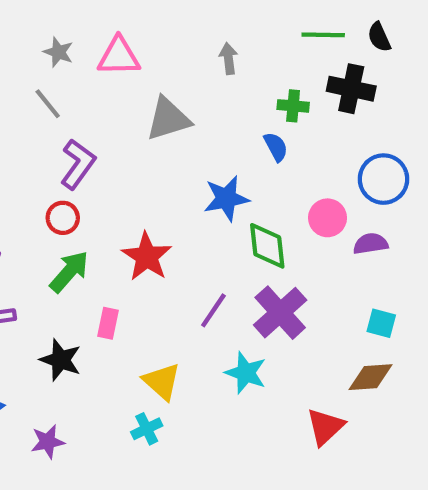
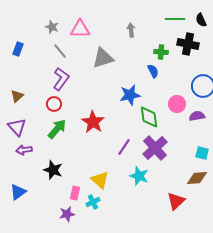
gray line: (48, 104) -> (60, 51), moved
pink rectangle: (108, 323) -> (75, 193), moved
purple star: (48, 442) -> (67, 214), moved

